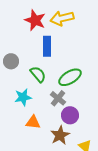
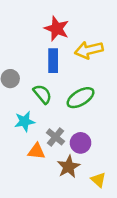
yellow arrow: (62, 18) -> (89, 50), moved
red star: (35, 20) -> (57, 29), moved
gray cross: (58, 98) -> (55, 137), moved

